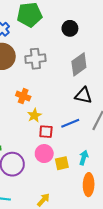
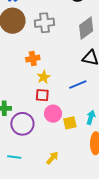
orange cross: (23, 96) -> (33, 59), turned -32
red square: (46, 132) -> (42, 95), moved

